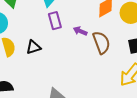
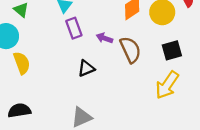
black triangle: (34, 47) -> (86, 68), moved

